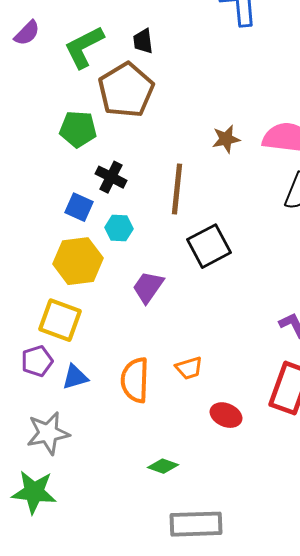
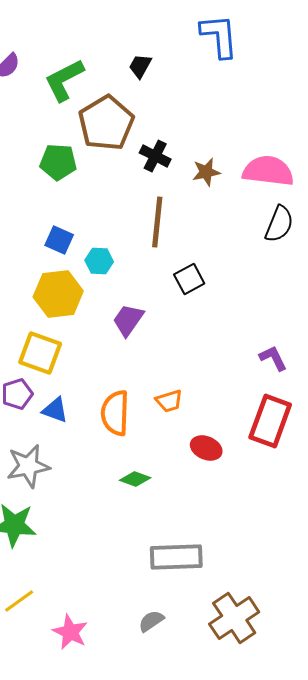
black trapezoid: (143, 41) -> (140, 66), moved, turned 36
black cross: (111, 177) -> (155, 156), moved
black square: (209, 246) -> (189, 279), size x0.7
blue triangle: (75, 377) -> (55, 410), turned 36
green diamond: (163, 466) -> (135, 479), moved

